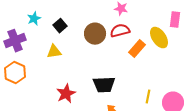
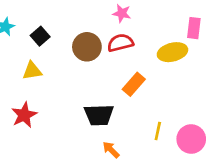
yellow ellipse: (159, 38) -> (172, 52), turned -70
orange rectangle: (137, 49) -> (134, 84), moved
red star: (66, 94) -> (24, 115), moved

